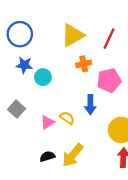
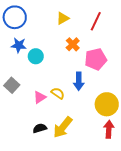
yellow triangle: (73, 35) -> (63, 18), size x0.6
orange cross: (84, 64) -> (73, 44), turned -32

